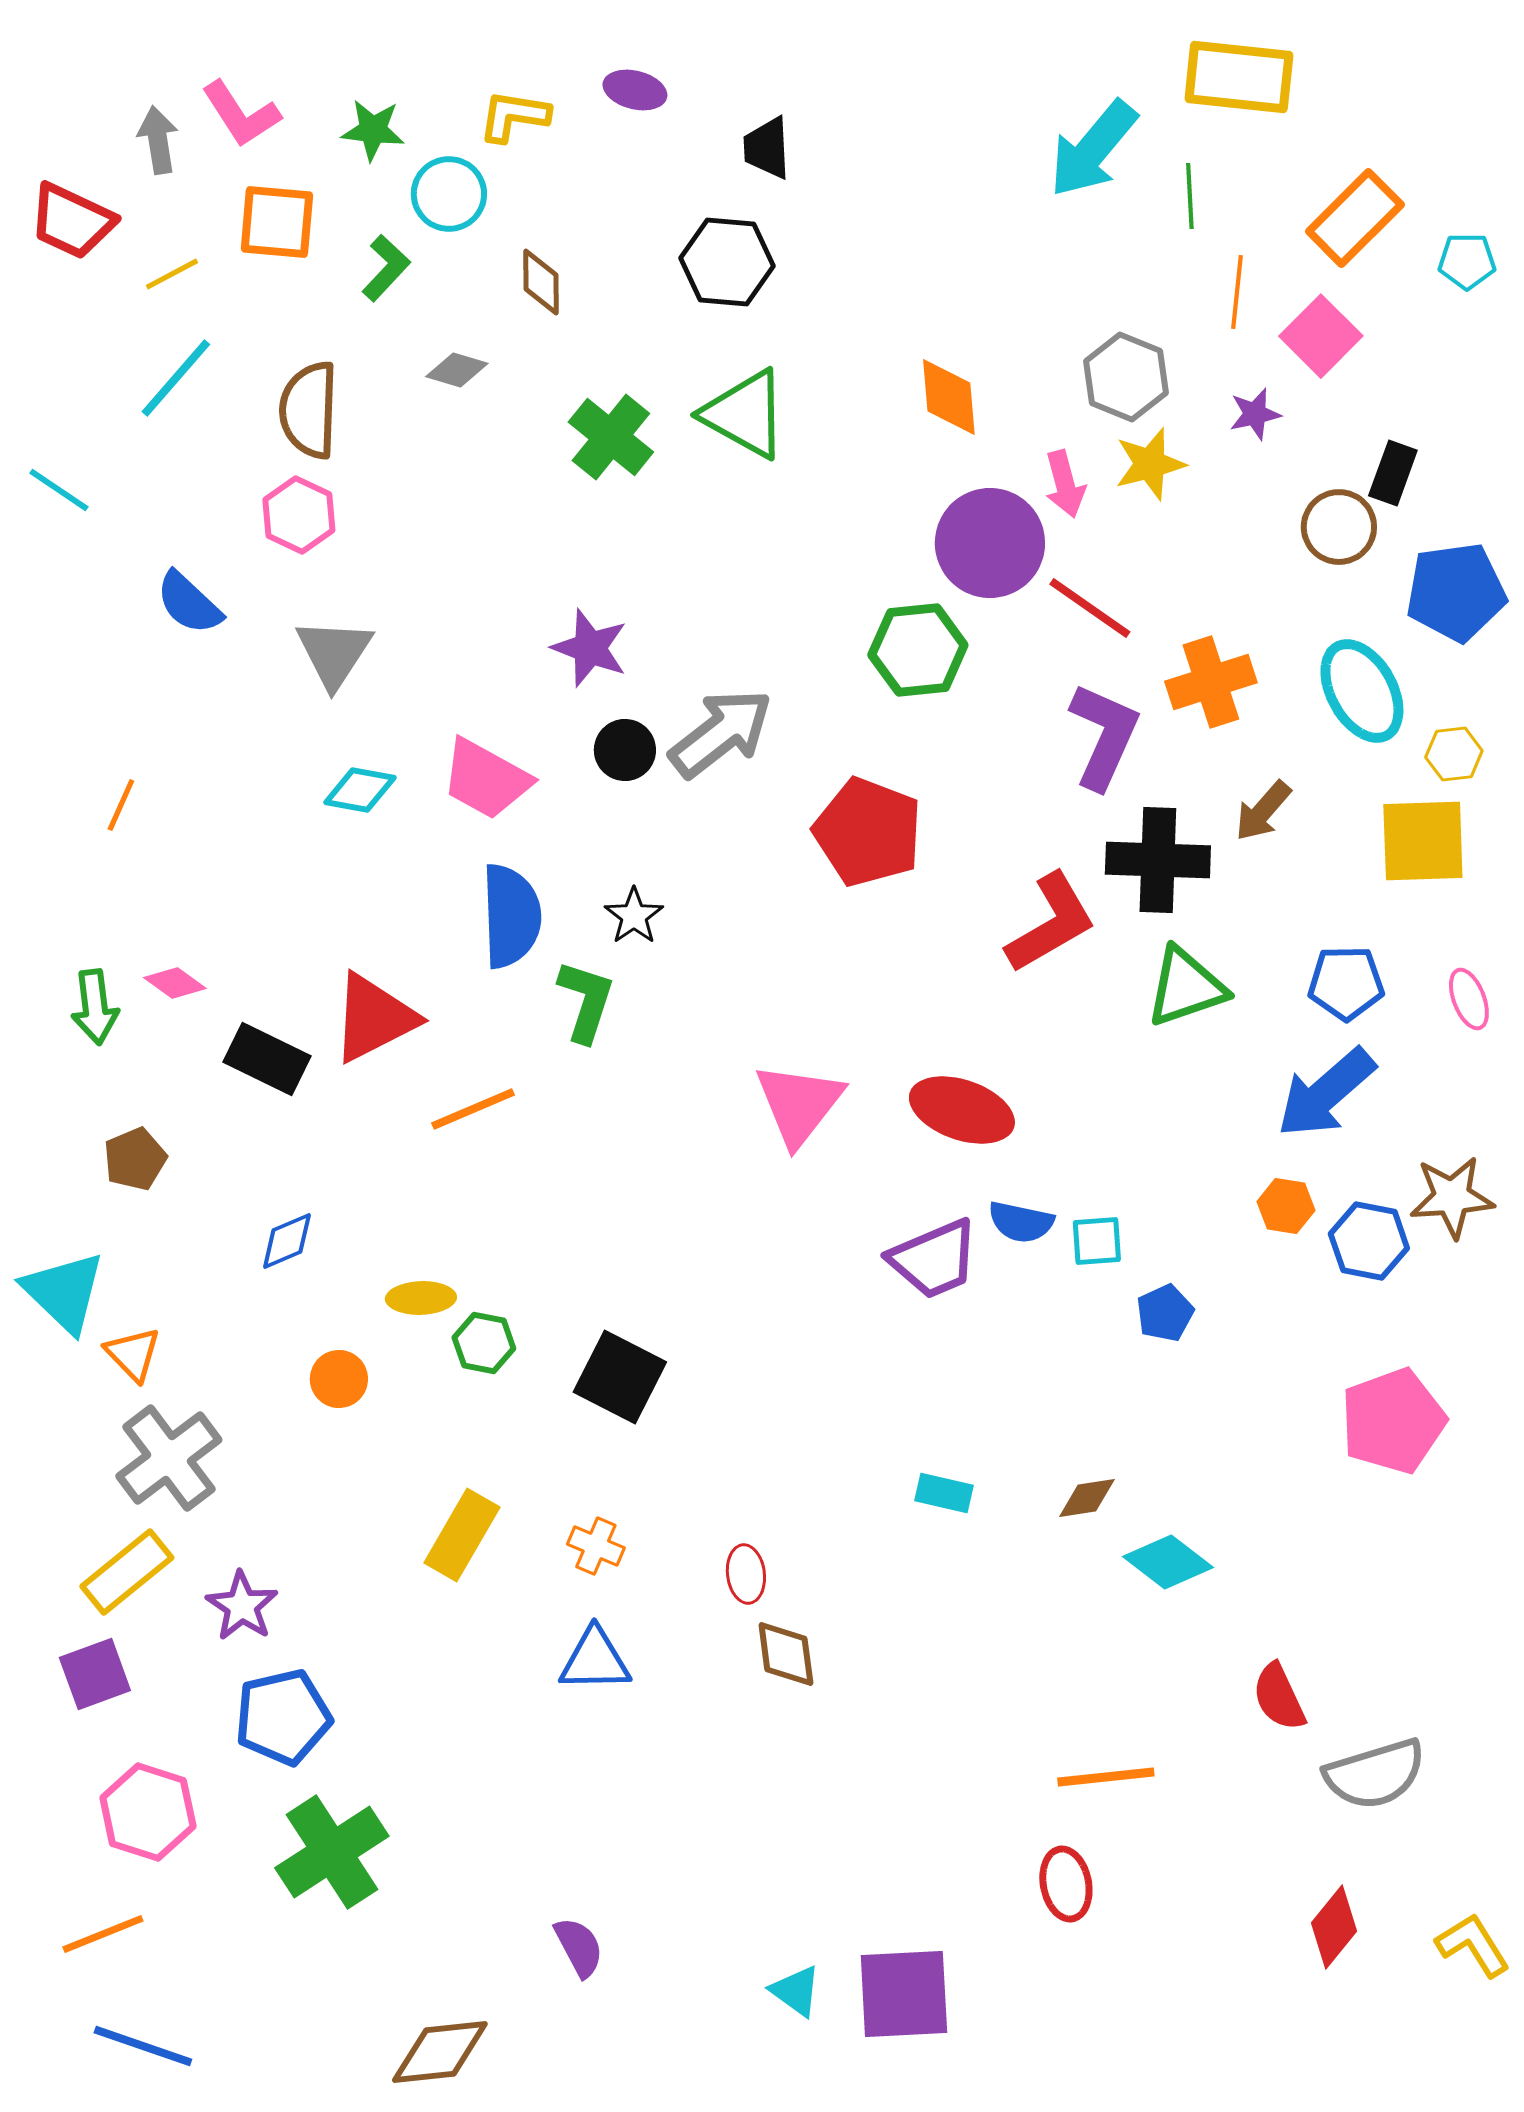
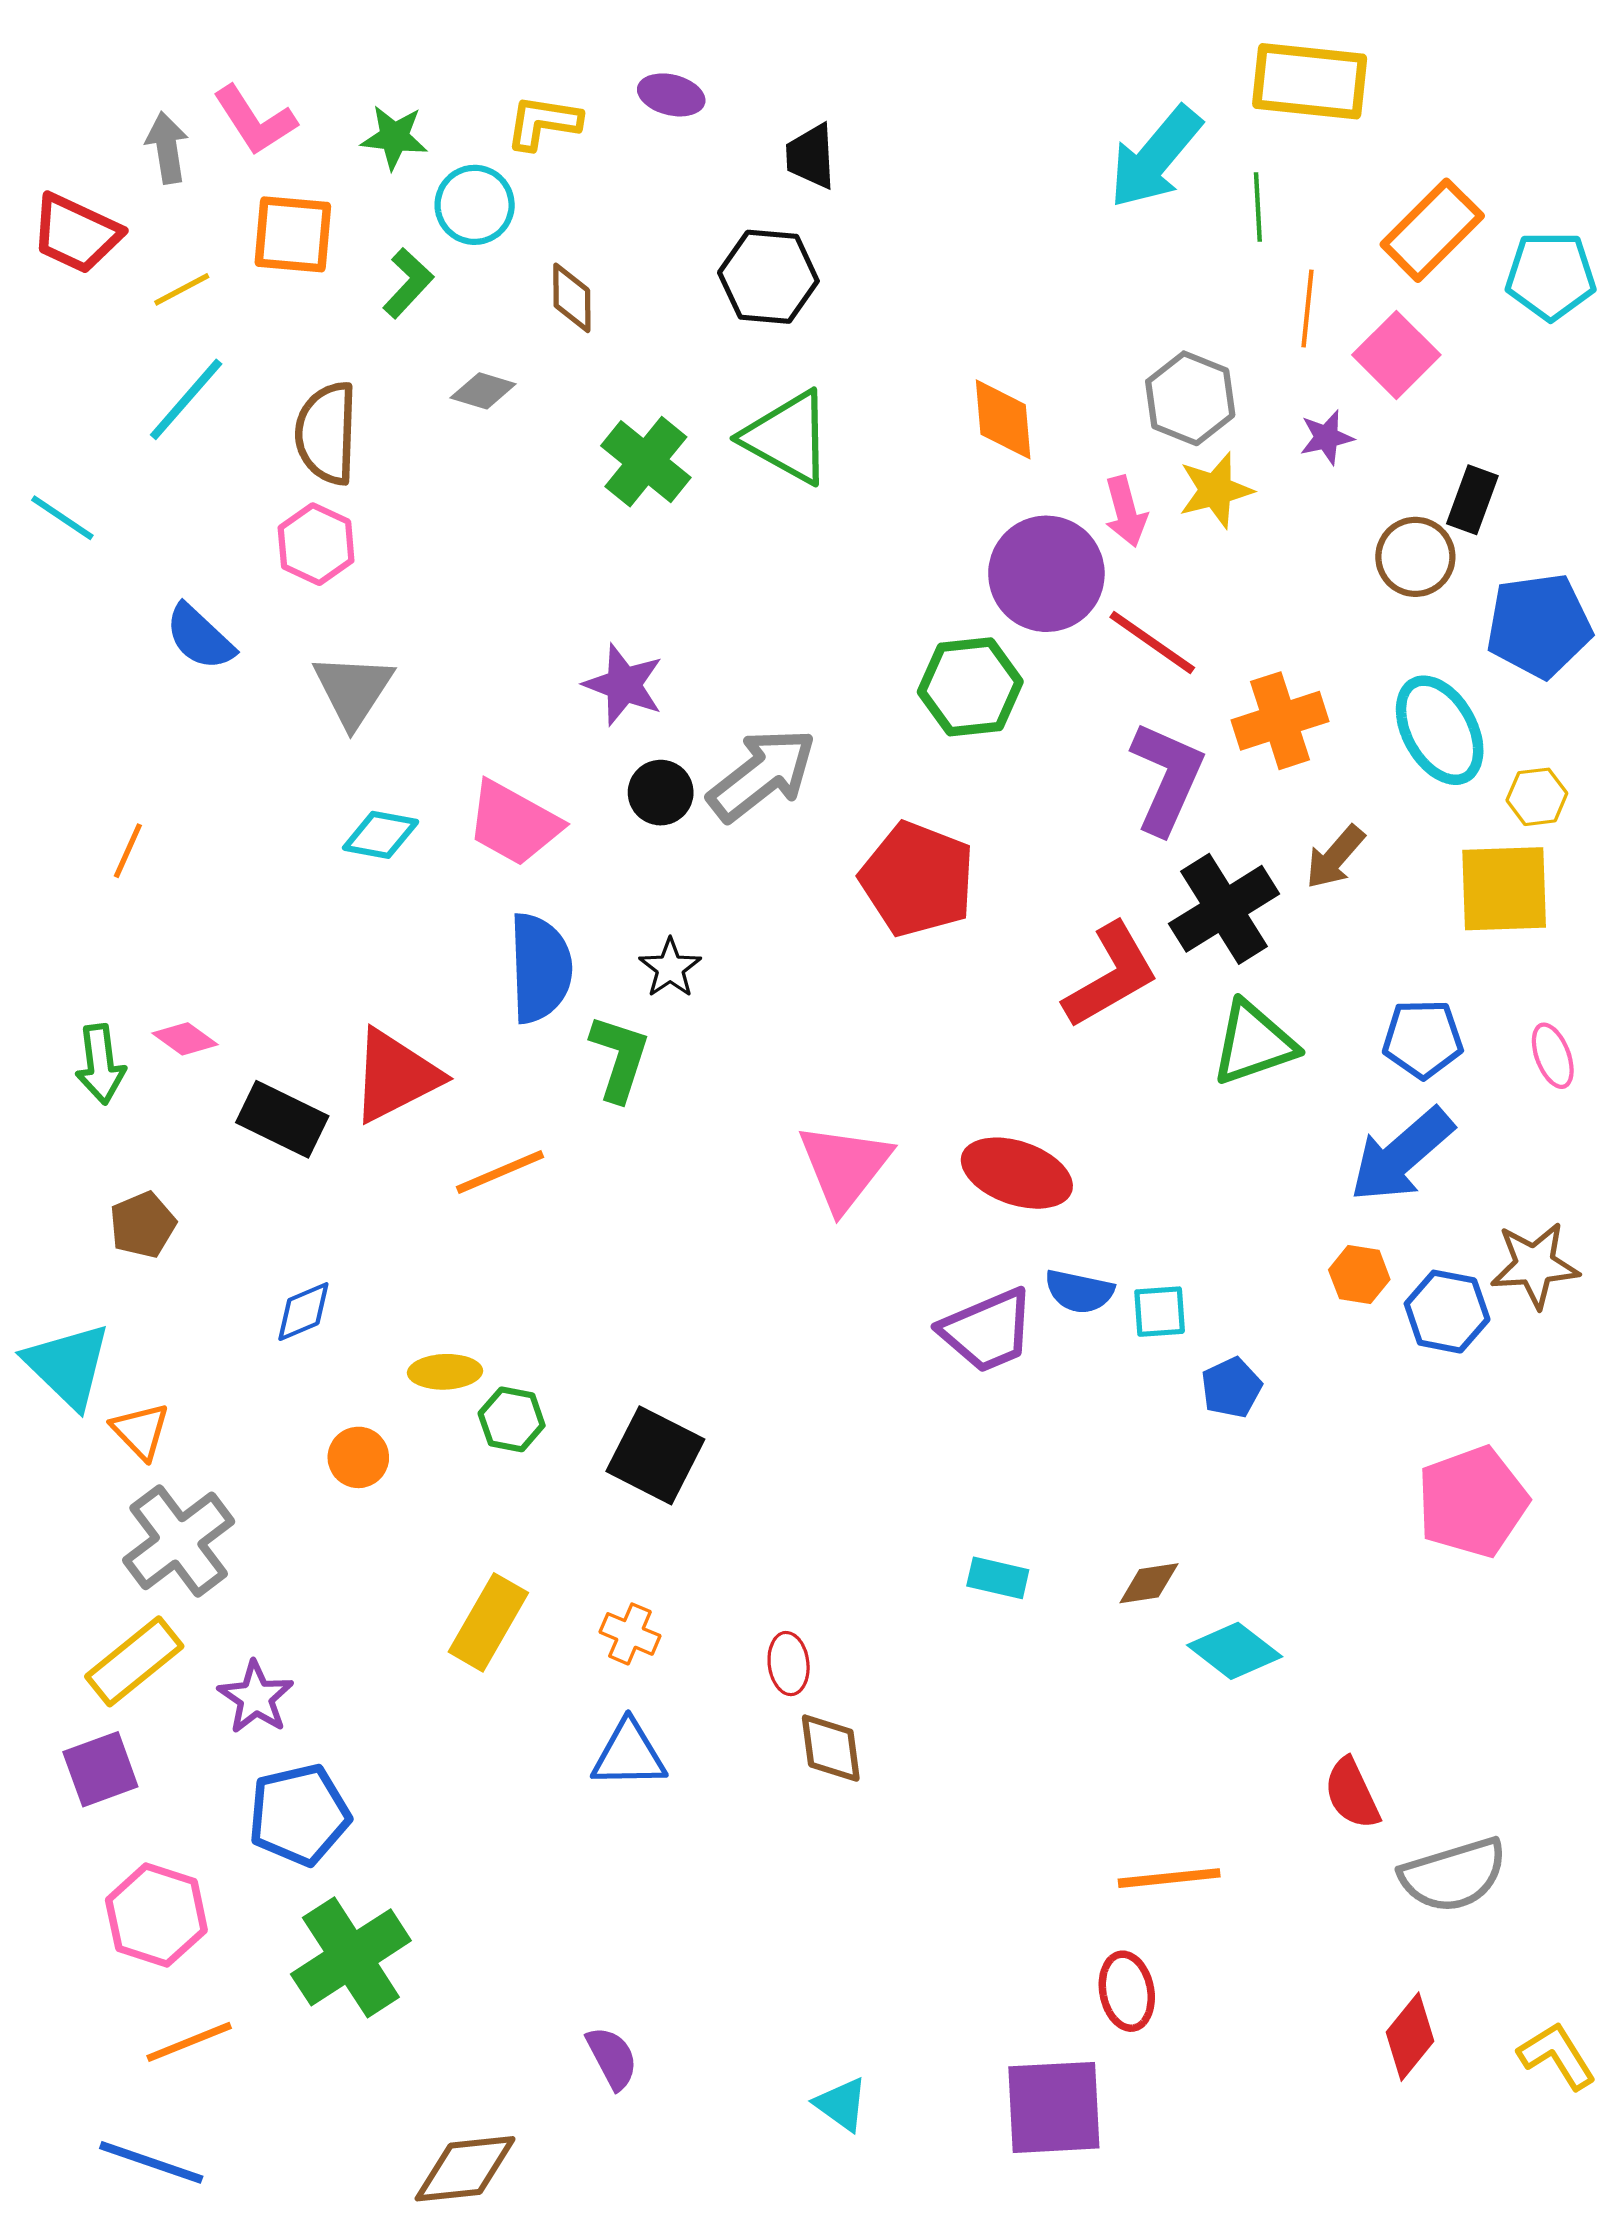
cyan pentagon: (1467, 261) -> (1551, 276), size x1.5
black cross: (1158, 860) -> (1224, 909), turned -34
orange line: (103, 1934) -> (189, 2042), moved
purple square: (904, 1994) -> (1054, 2107), moved

